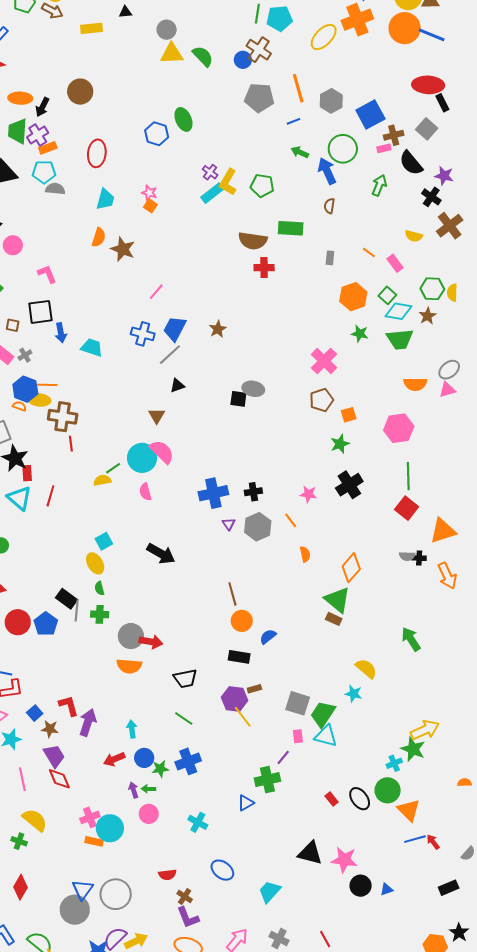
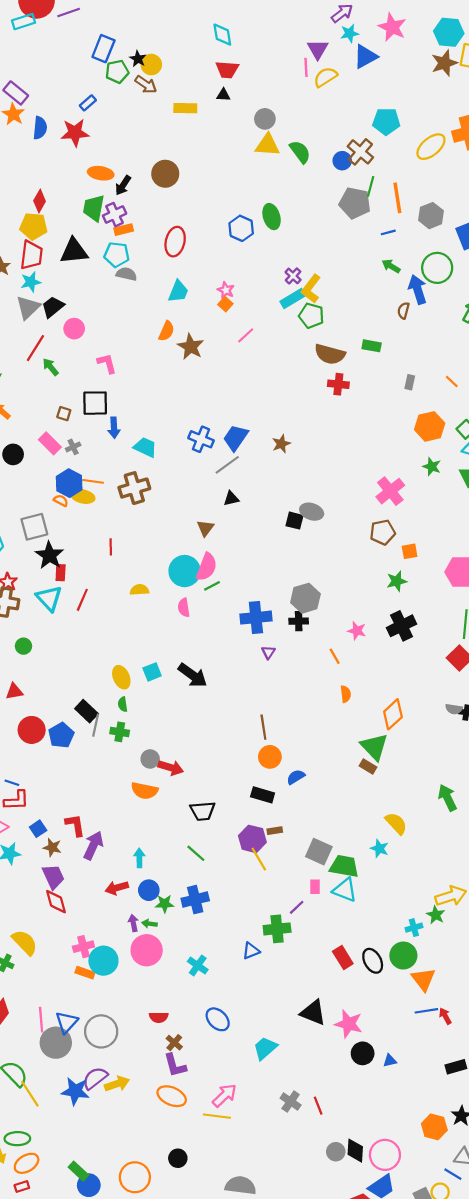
green line: (257, 14) -> (371, 186), moved
green pentagon: (262, 186) -> (311, 316), moved
brown semicircle: (329, 206) -> (403, 311), moved
green rectangle: (291, 228) -> (372, 346), size x0.7
pink line: (156, 292) -> (246, 335), moved
brown cross: (63, 417) -> (134, 488), moved, turned -32
pink semicircle: (162, 452) -> (207, 567), turned 60
green line: (113, 468) -> (212, 586), moved
gray hexagon: (258, 527) -> (305, 598), moved
cyan square: (104, 541) -> (152, 672), moved
gray circle: (131, 636) -> (150, 759), size x0.7
green trapezoid: (323, 714) -> (344, 866), turned 60
green star: (413, 749) -> (436, 915), size x0.7
pink line: (22, 779) -> (41, 1020), moved
red rectangle: (332, 799) -> (343, 958), size x1.5
pink circle: (149, 814) -> (147, 950), size x1.5
gray cross: (279, 938) -> (291, 1102), moved

